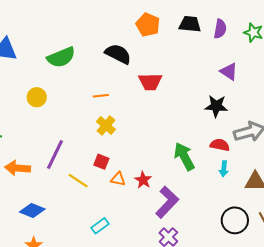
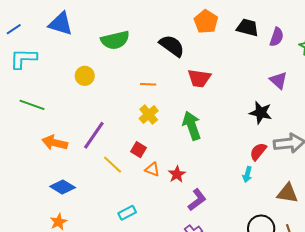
red semicircle: (220, 145) -> (258, 152), turned -72
green arrow: (184, 156) -> (192, 126), moved
cyan arrow: (224, 169) -> (247, 174), moved
purple L-shape: (167, 202) -> (197, 200), size x0.7

